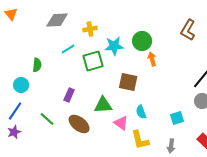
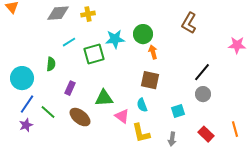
yellow cross: (90, 29) -> (88, 14), moved
green semicircle: (37, 65) -> (51, 64), moved
brown square: (128, 82) -> (150, 80), moved
cyan circle: (21, 85) -> (22, 78), size x1.5
blue line: (15, 111) -> (27, 104), moved
purple star: (14, 132) -> (26, 125), moved

